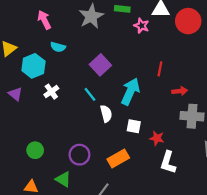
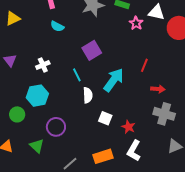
cyan hexagon: (33, 66) -> (37, 96), moved
white square: (134, 126) -> (105, 118), moved
orange rectangle: (118, 159) -> (103, 156), moved

